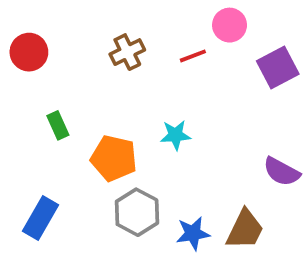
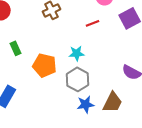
red line: (193, 56) -> (93, 23), moved
gray hexagon: (137, 212) -> (78, 79), moved

